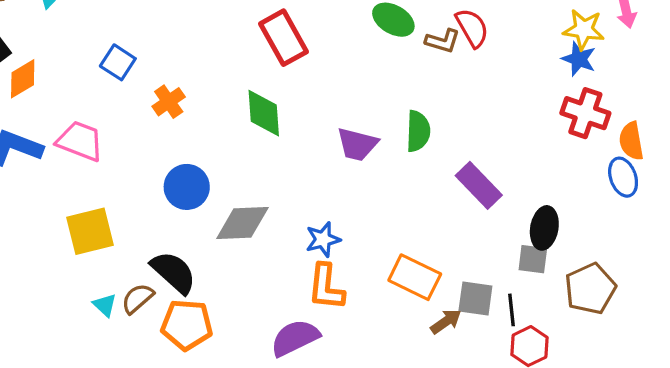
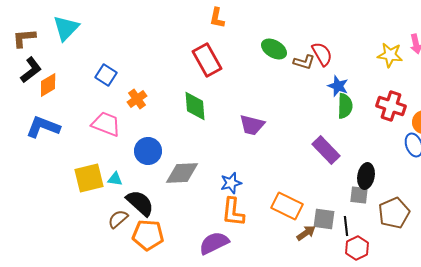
blue star: (579, 59) -> (338, 86), moved
green semicircle: (418, 131) -> (345, 106), moved
pink trapezoid: (80, 141) -> (106, 124), moved
cyan triangle: (105, 305) -> (115, 179), moved, turned -35

